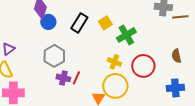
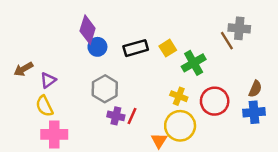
brown line: (180, 17) -> (227, 41), moved, turned 63
black rectangle: (79, 23) -> (136, 48), turned 42
brown semicircle: (176, 56) -> (255, 89), turned -144
blue cross: (175, 88) -> (254, 112), moved

